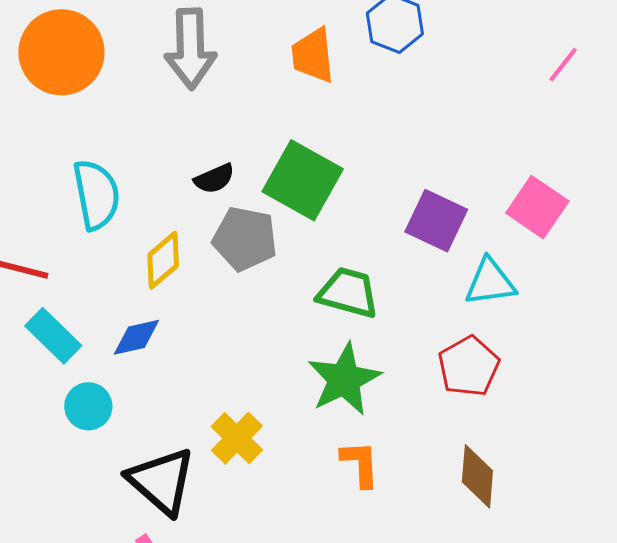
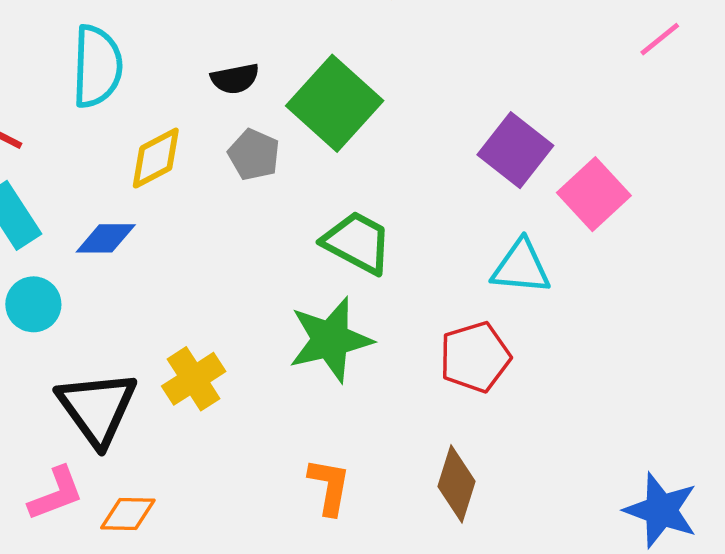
purple square: (436, 221) -> (515, 150), moved
gray pentagon: (245, 239) -> (254, 155), size x0.7
orange L-shape: (360, 464) -> (329, 486), moved

